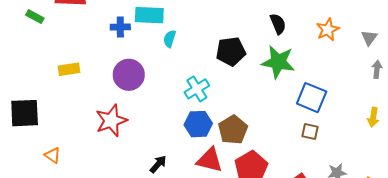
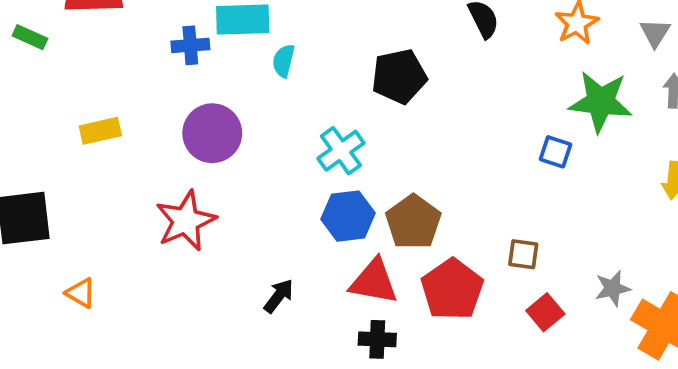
green star: (278, 62) -> (601, 102), moved
blue square: (312, 98) -> (555, 152), size x0.6
brown square: (310, 132) -> (523, 254), moved

